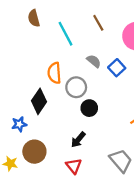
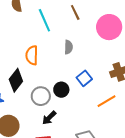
gray semicircle: (94, 61) -> (69, 47), turned 48
blue square: (117, 68) -> (84, 78), moved
gray circle: (76, 87) -> (41, 96), moved

